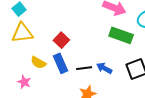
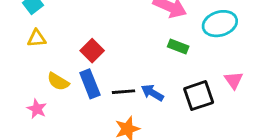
yellow triangle: (22, 33) -> (37, 38), size x0.6
green rectangle: (121, 35) -> (178, 46), size x0.6

